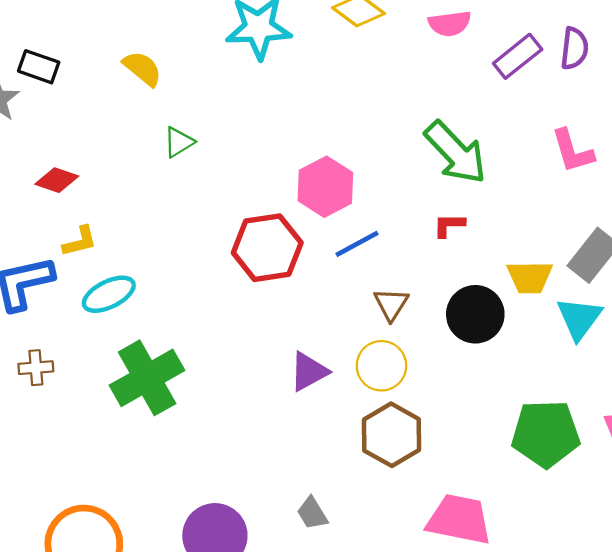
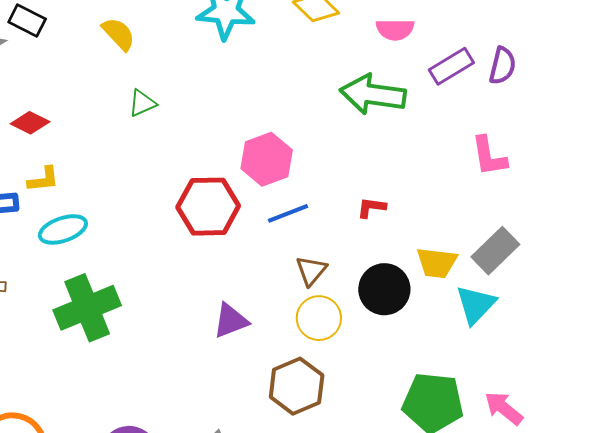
green arrow: (456, 153) -> (373, 94), moved, turned 134
yellow circle: (381, 366) -> (319, 318), moved

